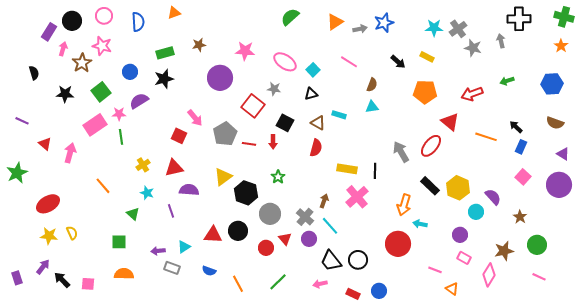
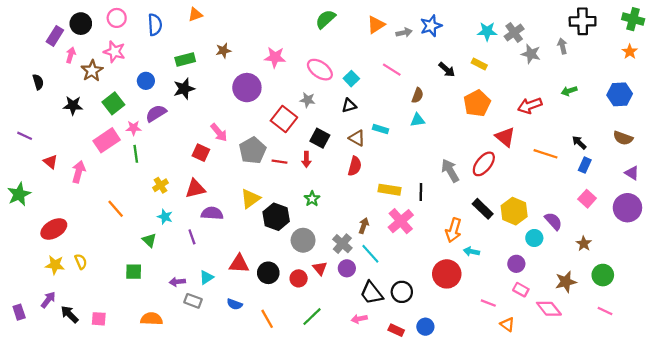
orange pentagon: (425, 92) -> (477, 103), turned -30
black circle: (238, 231) -> (268, 273), moved
orange semicircle: (124, 274) -> (151, 319), moved
pink diamond: (489, 275) -> (549, 309), turned -70

